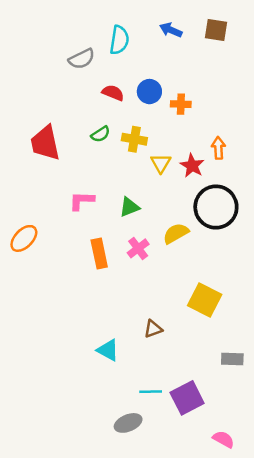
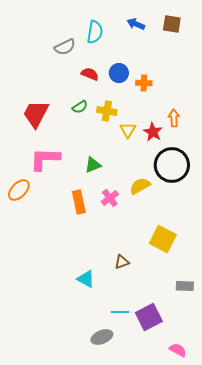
red trapezoid: (45, 143) -> (36, 114), turned 40
pink L-shape: (82, 201) -> (45, 159), moved, size x1.5
green triangle: (129, 207) -> (93, 165), moved

